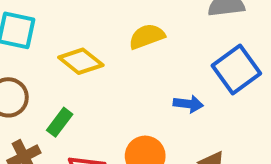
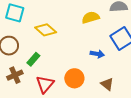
yellow semicircle: (147, 36) -> (91, 17), moved

